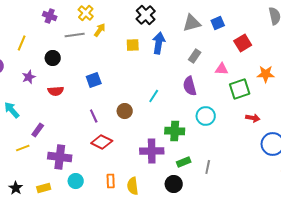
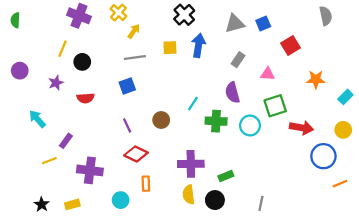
purple cross: (50, 16) -> (79, 16), size x1.5
gray line: (75, 35) -> (135, 58), moved
yellow line: (22, 43) -> (63, 49), moved
green square: (240, 89) -> (275, 106), moved
red arrow: (253, 118) -> (302, 128), size x1.5
green cross: (175, 131) -> (216, 121), moved
gray line: (208, 167) -> (261, 203), moved
cyan circle: (76, 181) -> (121, 200), moved
orange rectangle: (111, 181) -> (146, 184), moved
yellow semicircle: (133, 186) -> (189, 195), moved

